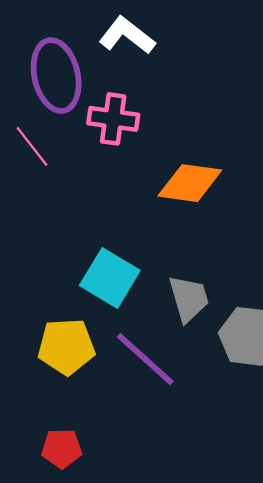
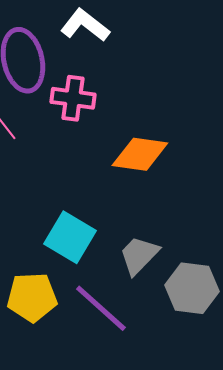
gray trapezoid: (189, 299) -> (139, 255), turned -120

